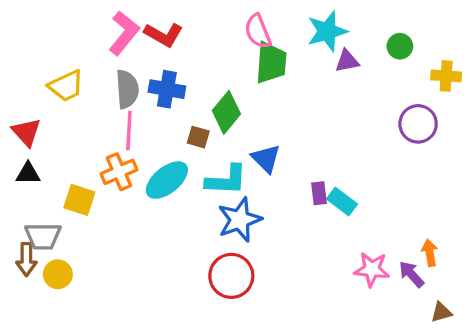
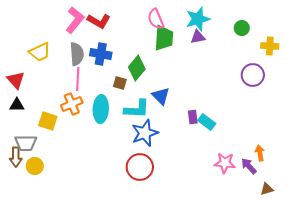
purple triangle: (347, 61) -> (198, 37), moved
cyan ellipse: (167, 180) -> (101, 109), turned -48

